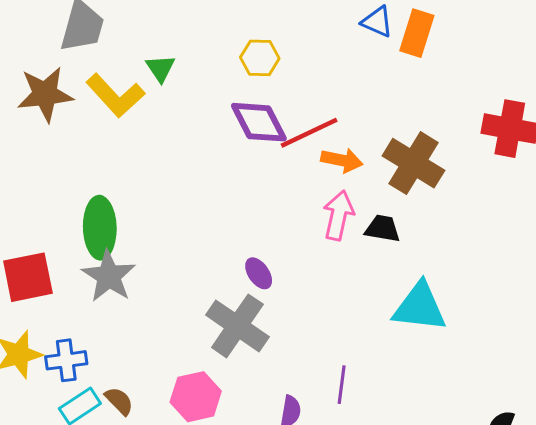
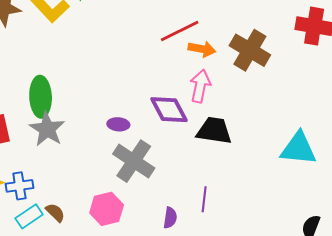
purple diamond: (259, 122) -> (169, 110), moved
black trapezoid: (383, 229) -> (214, 131), moved, size x1.5
purple ellipse: (259, 273) -> (118, 124), moved, turned -50
cyan triangle: (420, 307) -> (298, 148), moved

